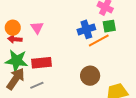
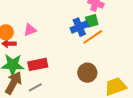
green square: (109, 26) -> (92, 21), moved
pink triangle: (37, 28) -> (30, 30), turned 48

